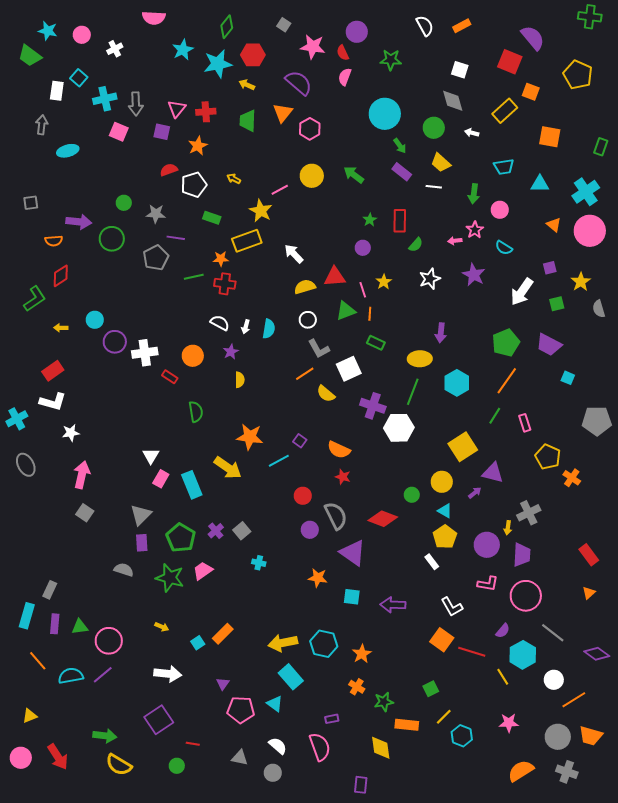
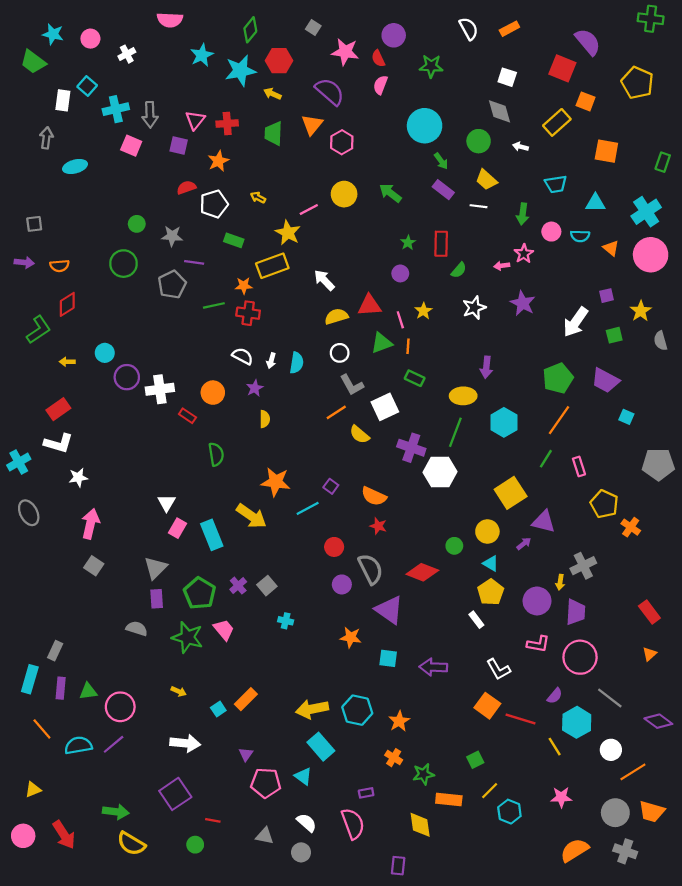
purple arrow: (79, 222) -> (24, 262), moved, size x0.7
cyan semicircle: (504, 248) -> (580, 236), moved, turned -30
pink trapezoid: (203, 571) -> (224, 630), turned 85

